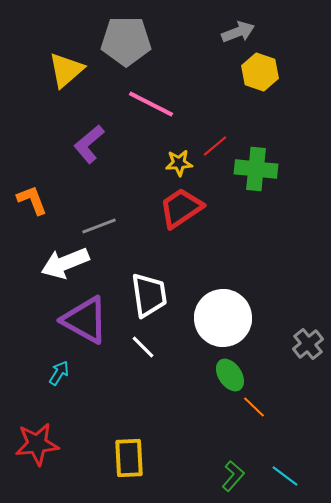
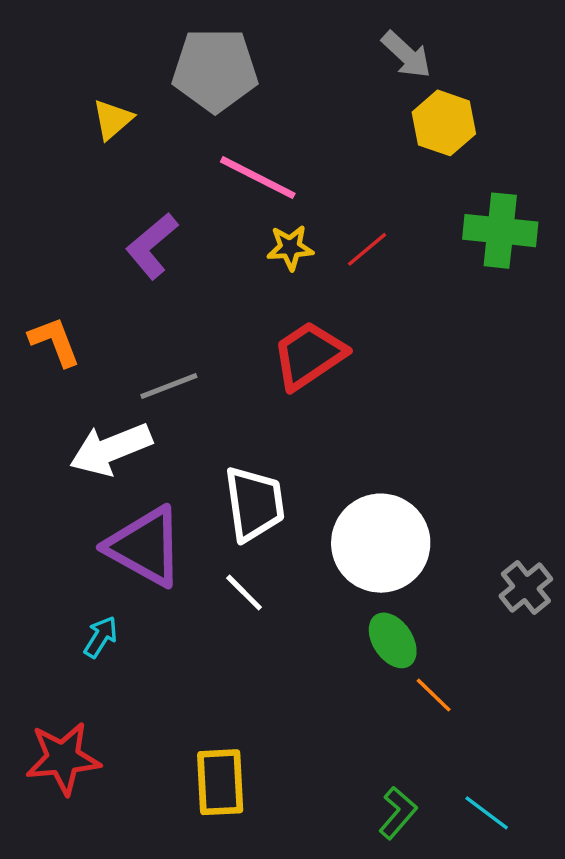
gray arrow: (238, 32) -> (406, 55), turned 64
yellow triangle: (66, 70) -> (113, 120), size x0.7
yellow star: (179, 163) -> (290, 248), moved
green cross: (256, 169) -> (500, 231), moved

